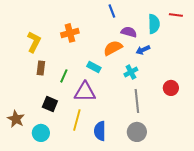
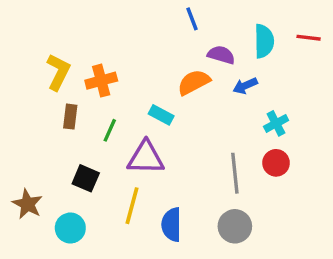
red line: (176, 15) -> (309, 38), moved
orange cross: (70, 33) -> (101, 81), moved
cyan cross: (131, 72) -> (276, 123), moved
red circle: (171, 88) -> (276, 163), moved

